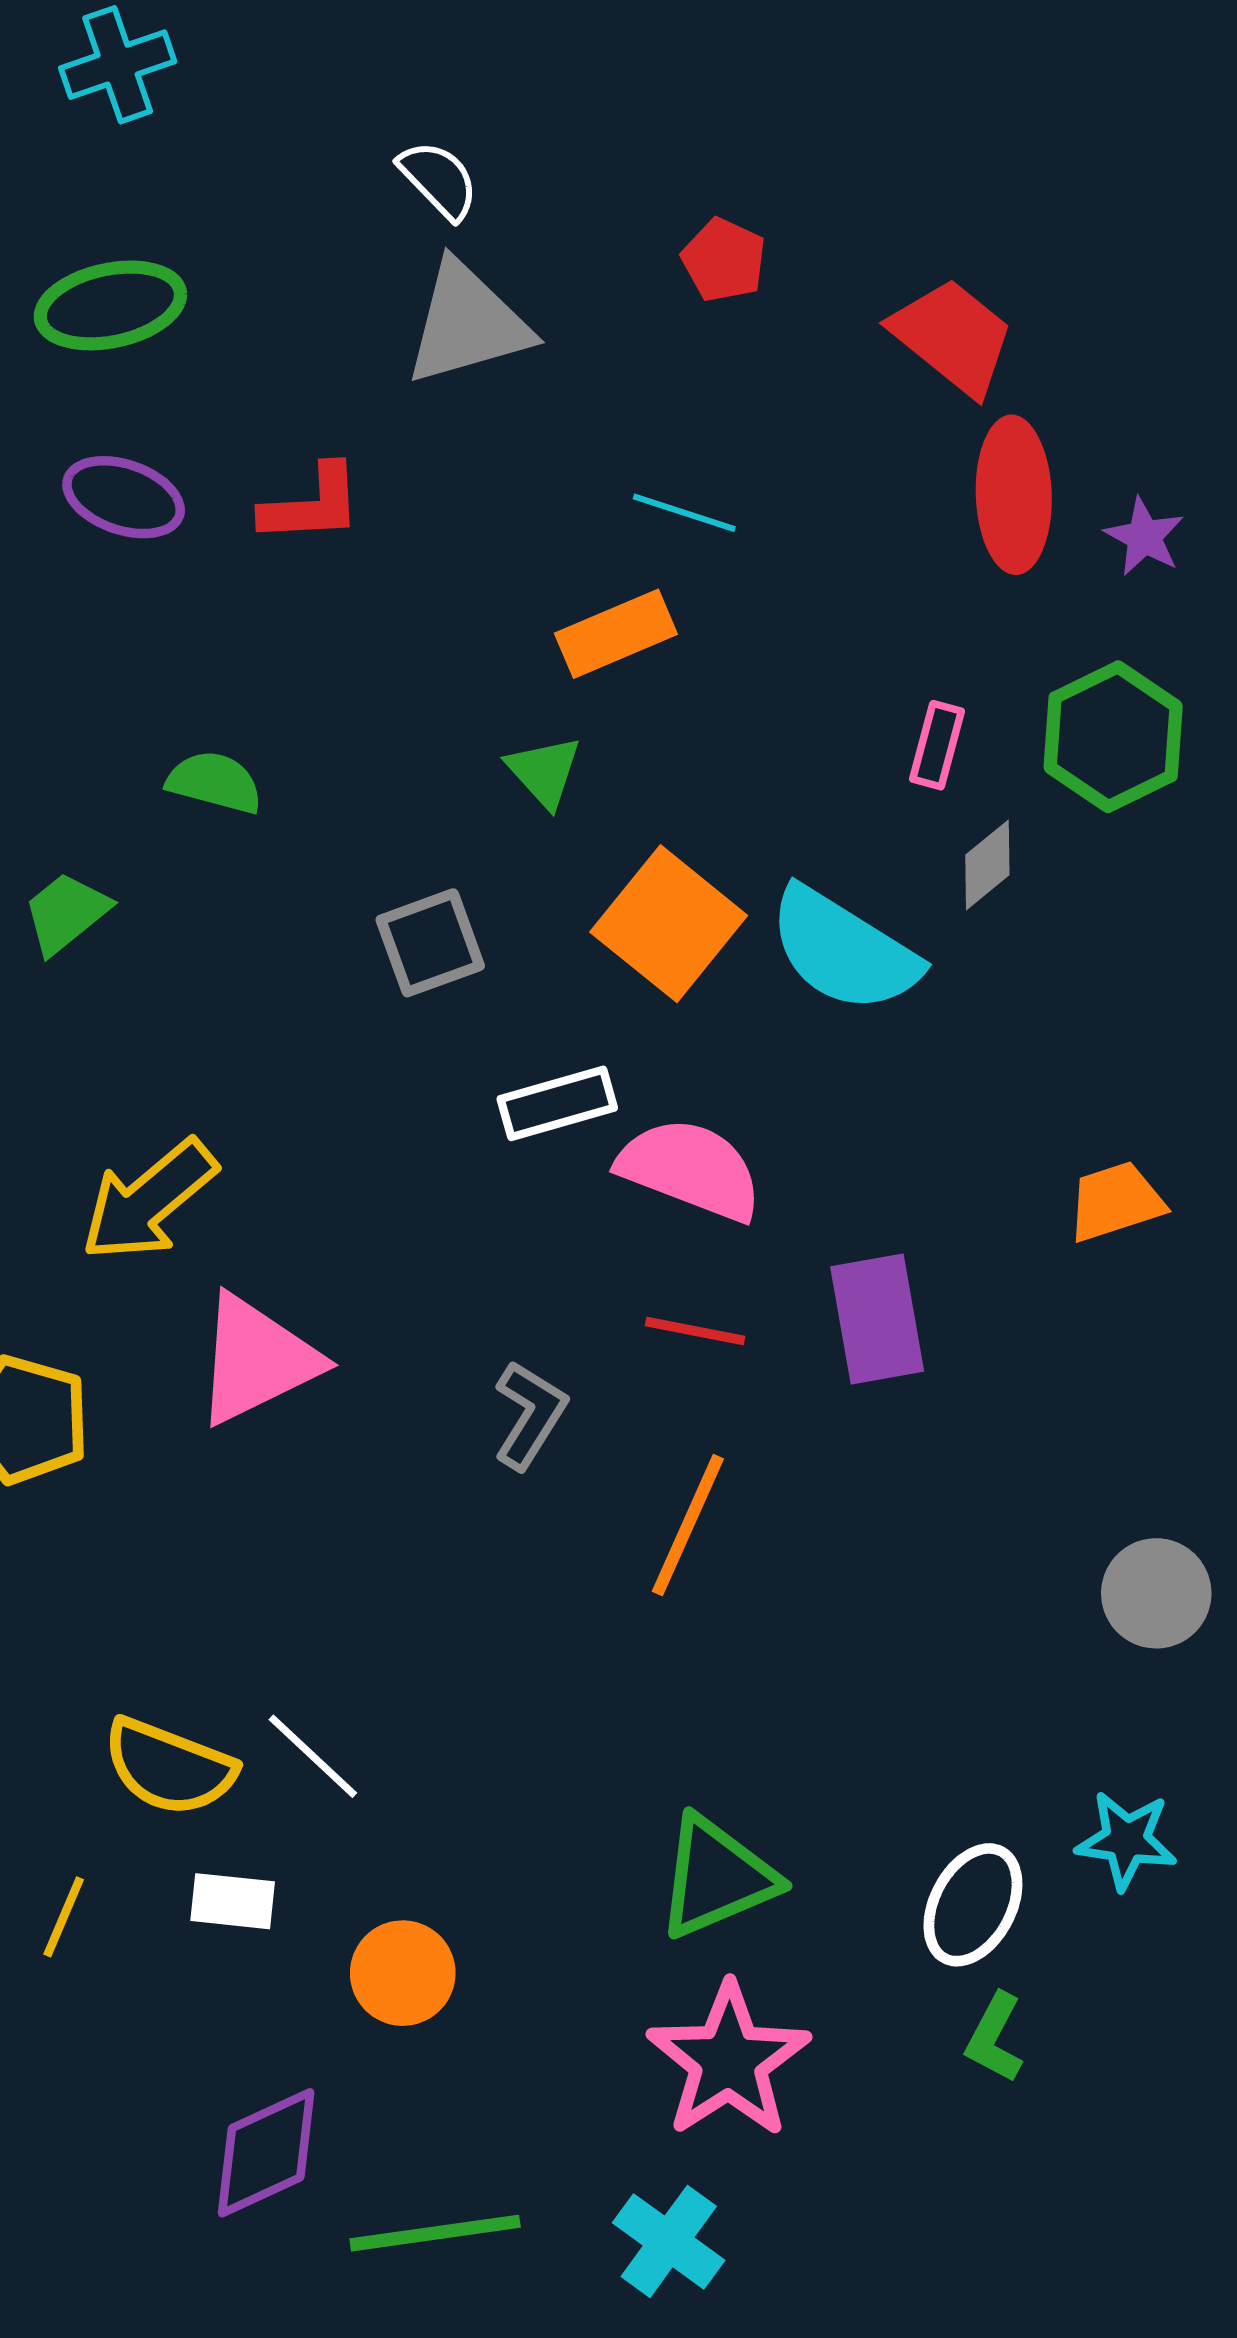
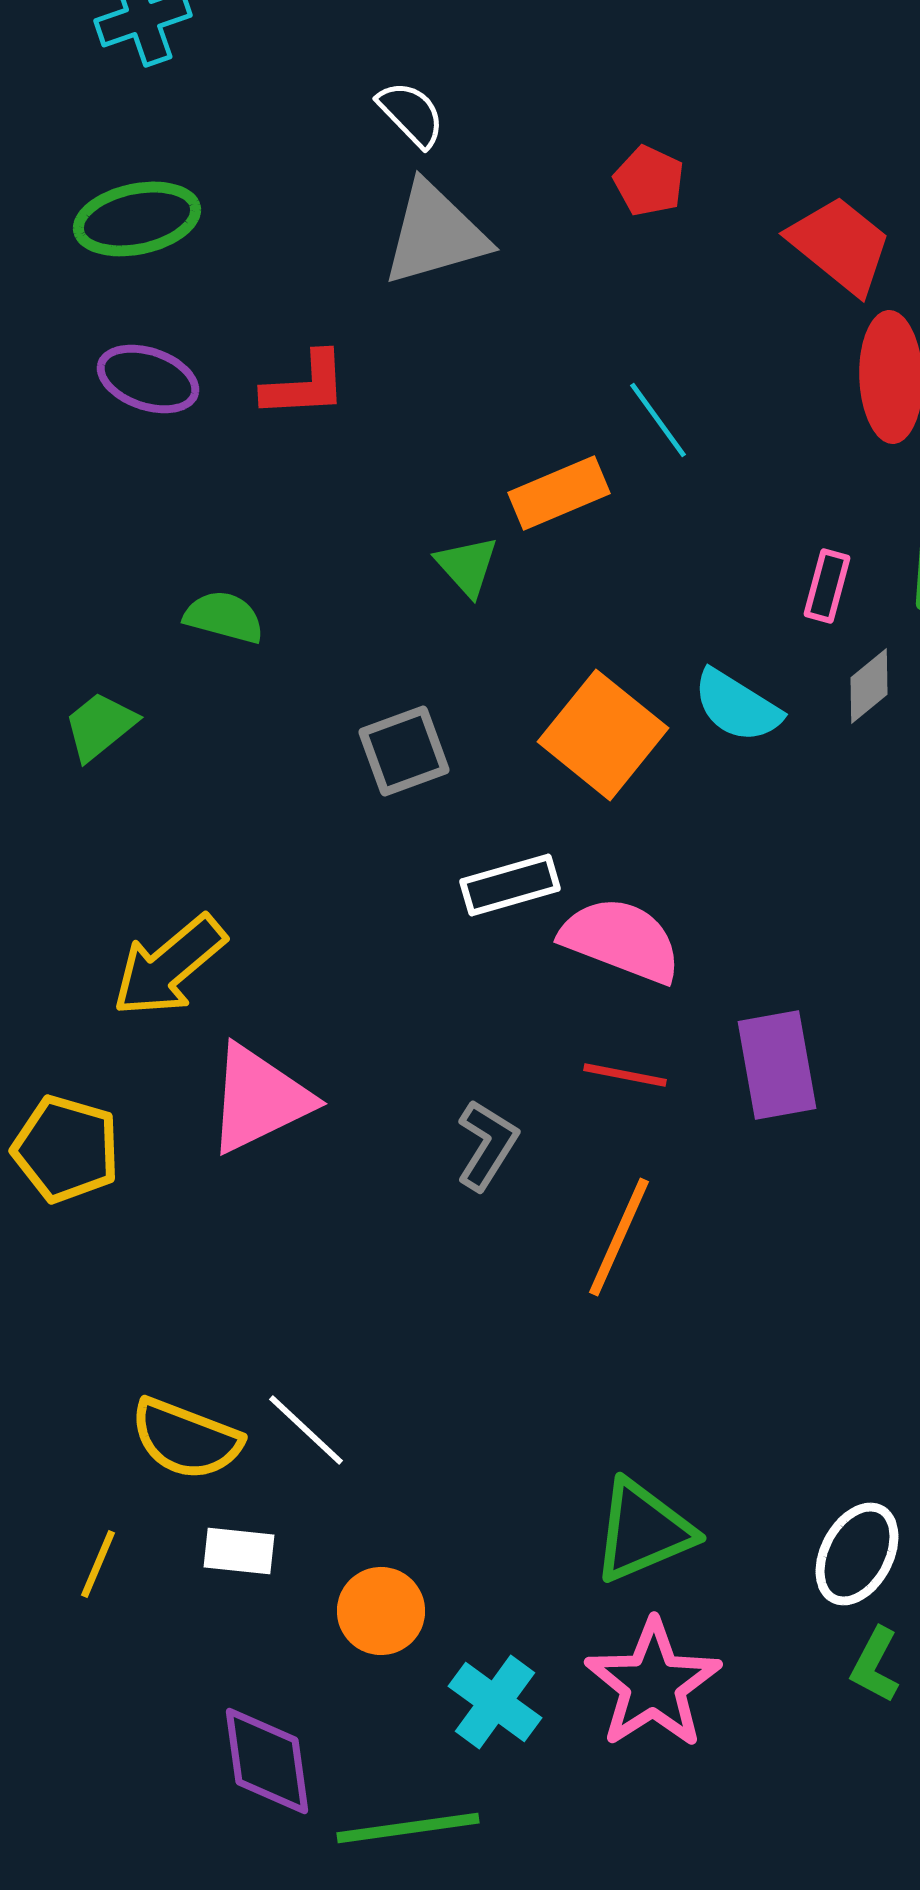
cyan line: (684, 513) -> (658, 420), moved, turned 36
green triangle: (544, 772) -> (467, 566), moved
cyan semicircle: (844, 950) -> (737, 706), moved, size x0.7
purple diamond: (266, 2153) -> (267, 1761), turned -73
cyan cross: (669, 2241) -> (495, 1702), moved

